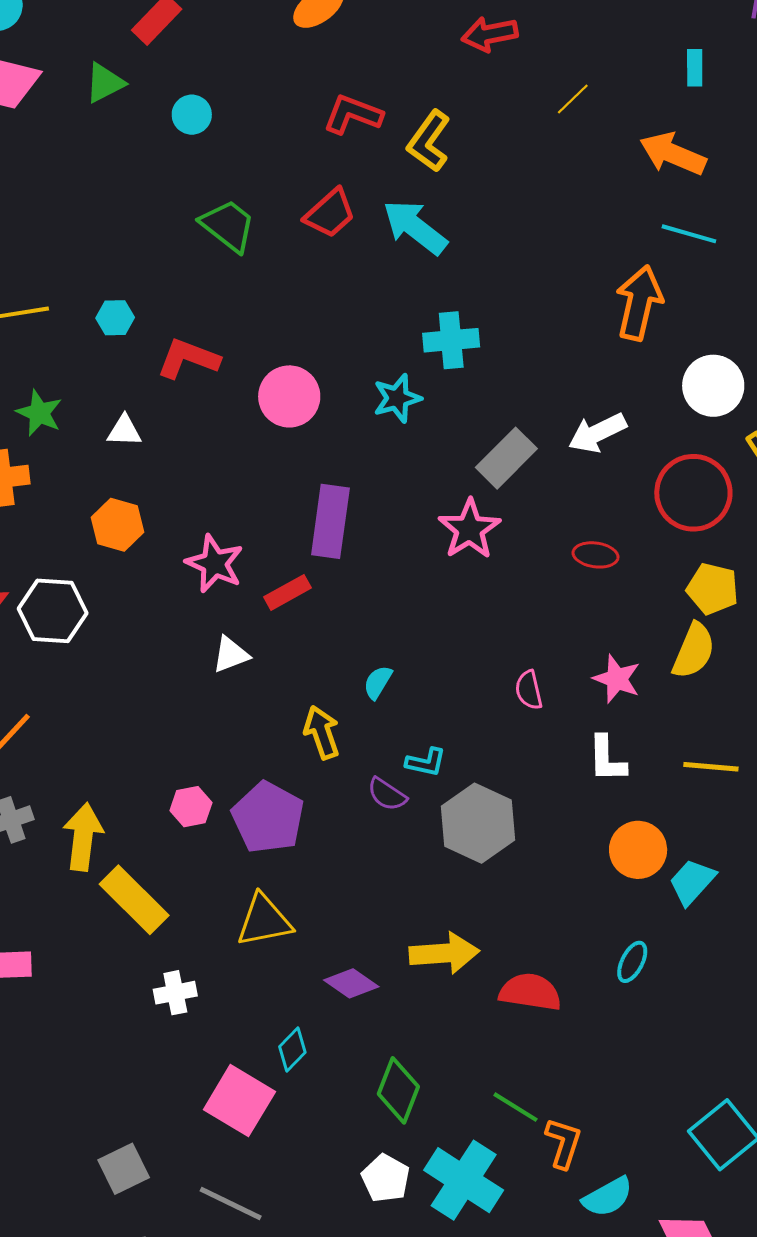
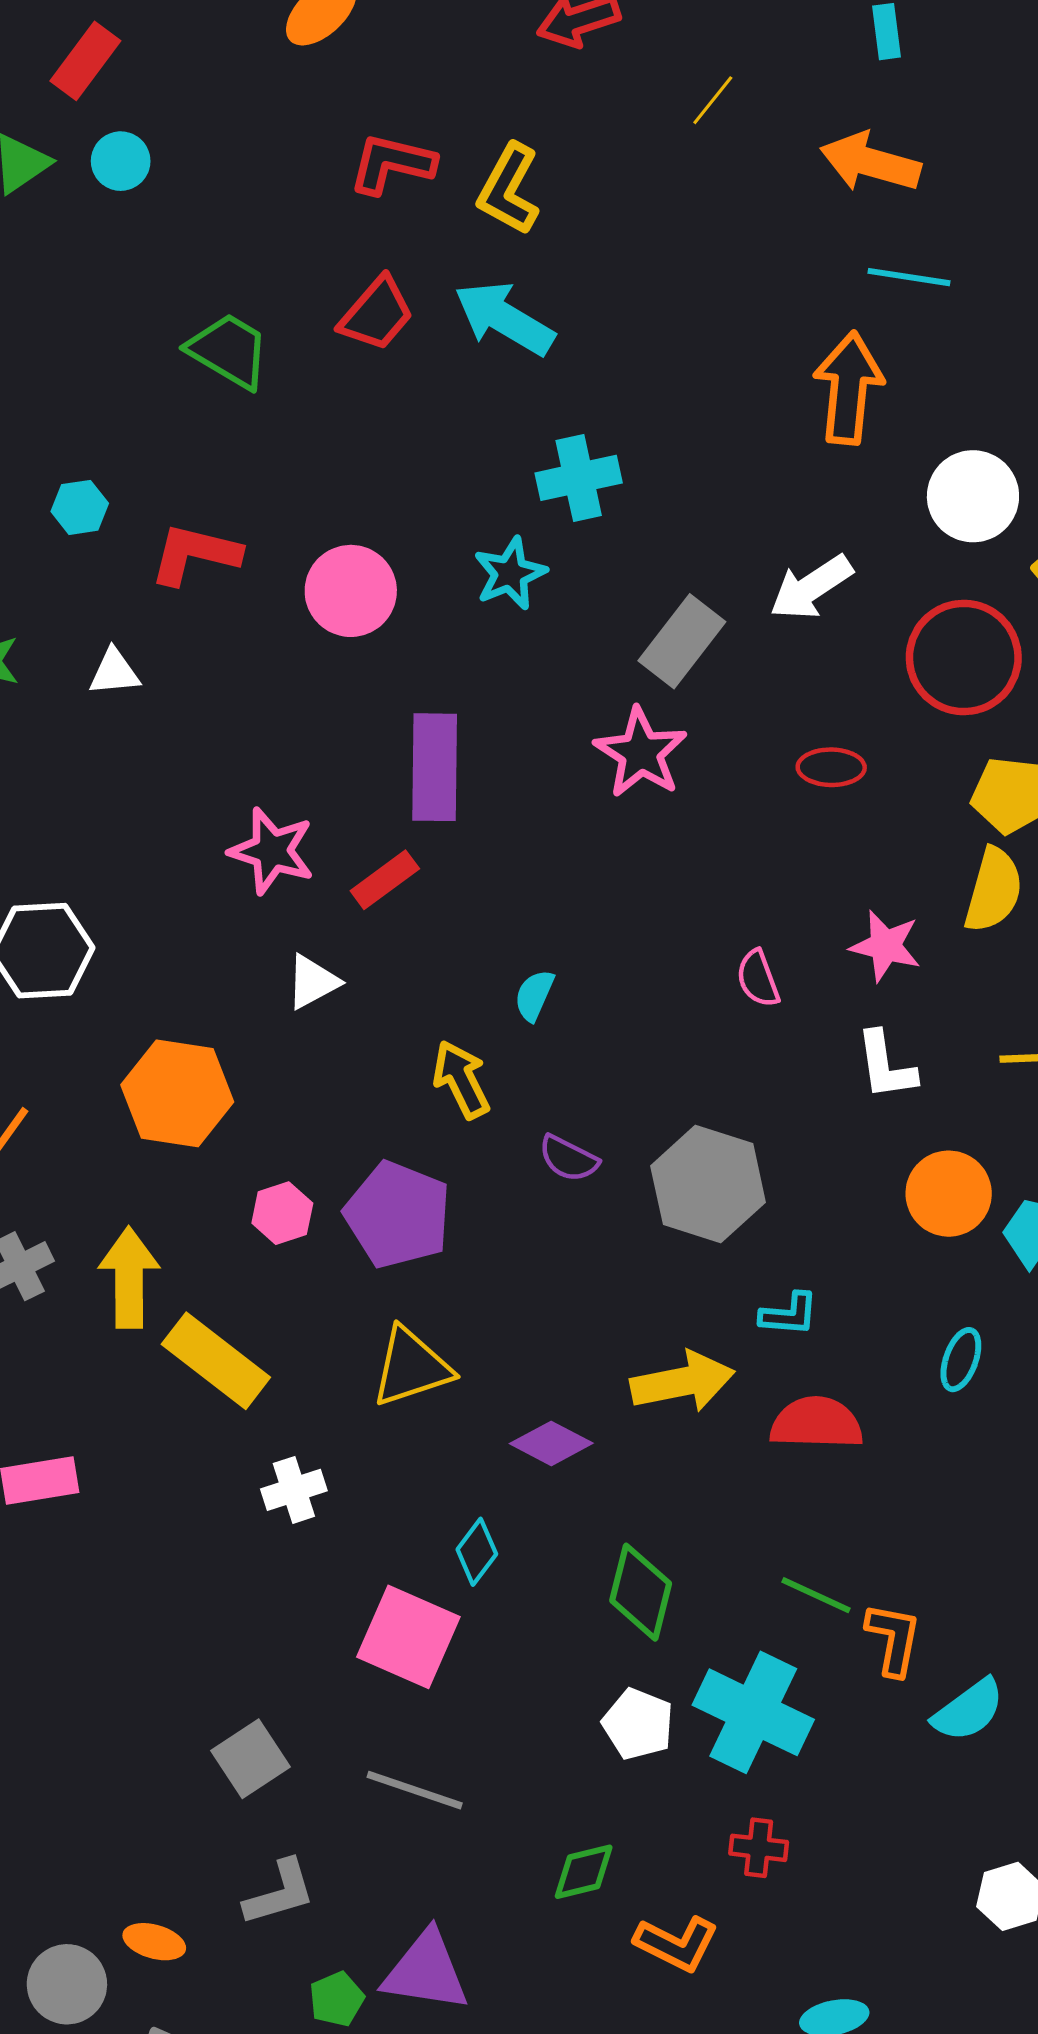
cyan circle: (192, 115) -> (121, 161), moved
orange hexagon: (117, 525) -> (177, 1093), moved, size x1.4
cyan L-shape: (426, 762) -> (789, 1314), moved

